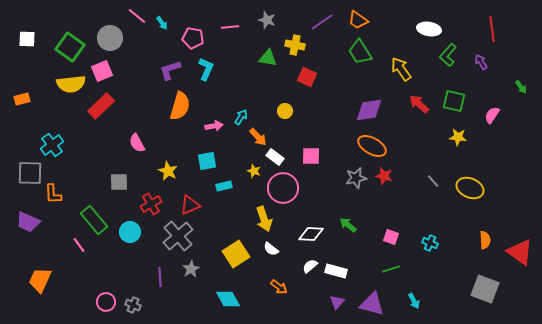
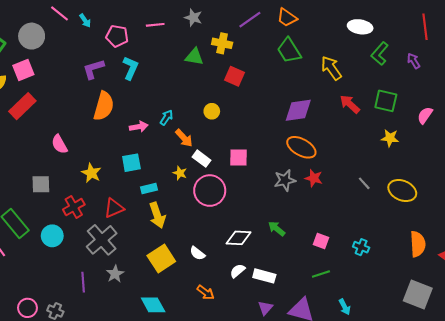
yellow arrow: (264, 219) -> (157, 215), moved
orange semicircle: (485, 240) -> (418, 244), size x1.4

